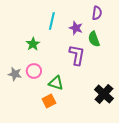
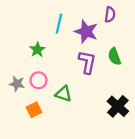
purple star: (76, 28) -> (86, 32), size x1.5
green semicircle: (94, 39) -> (114, 56), moved
orange square: (49, 101) -> (34, 110), moved

